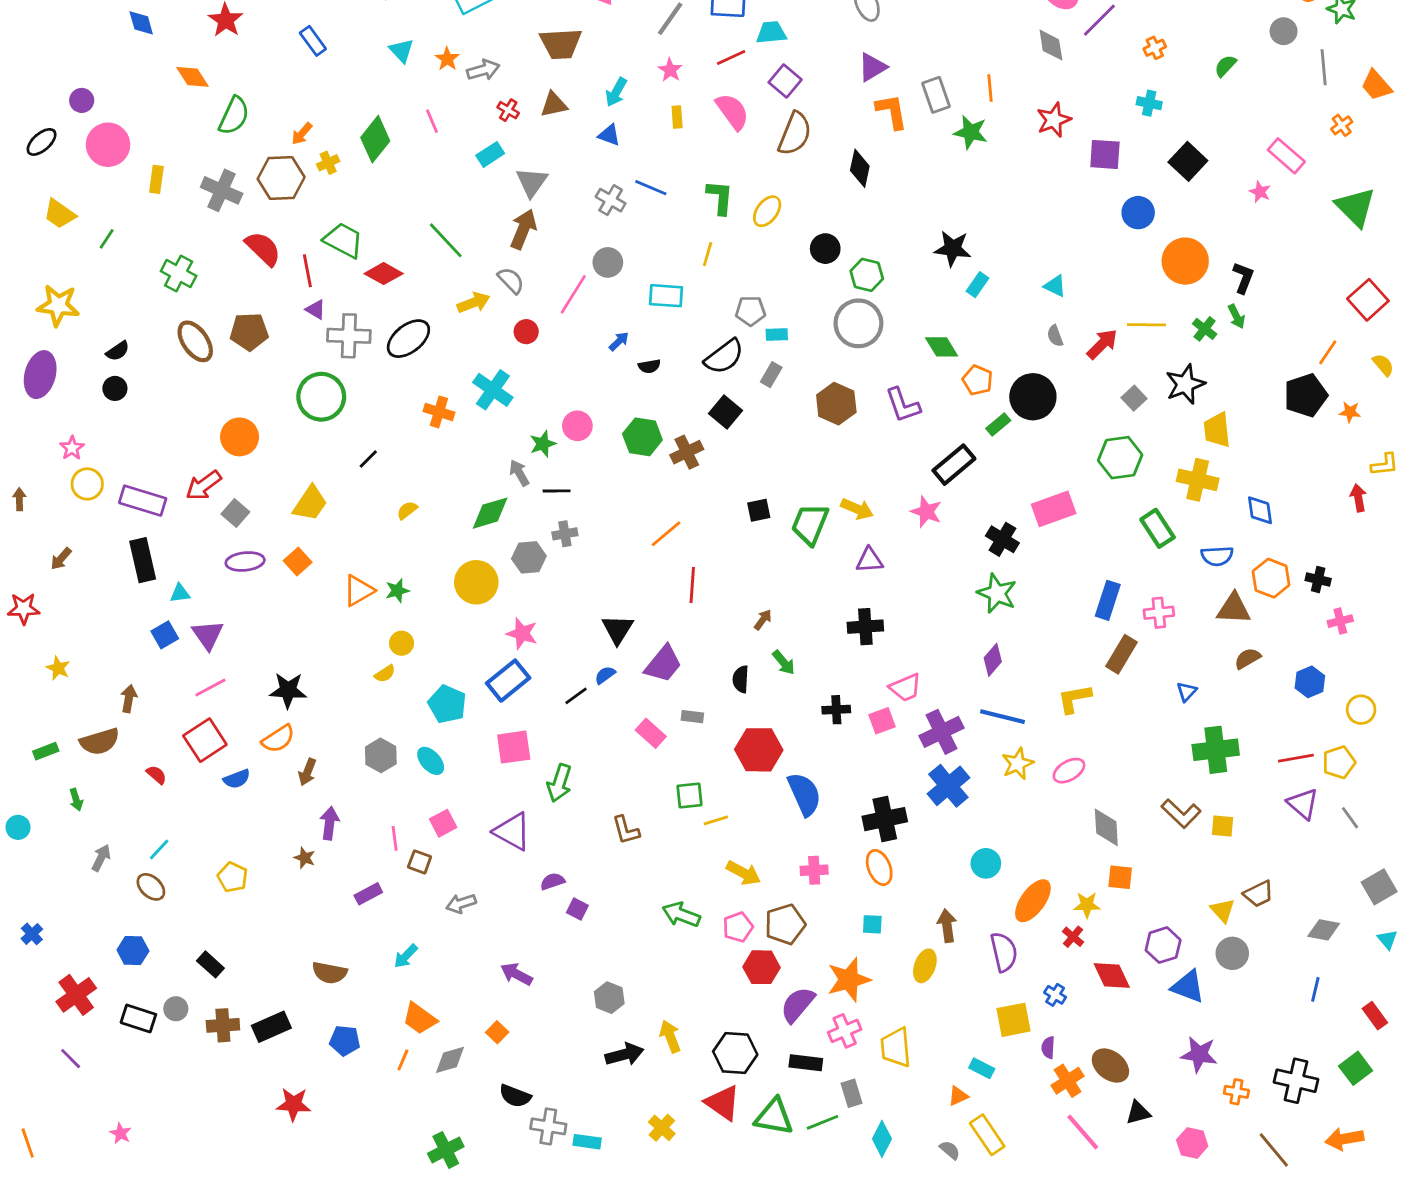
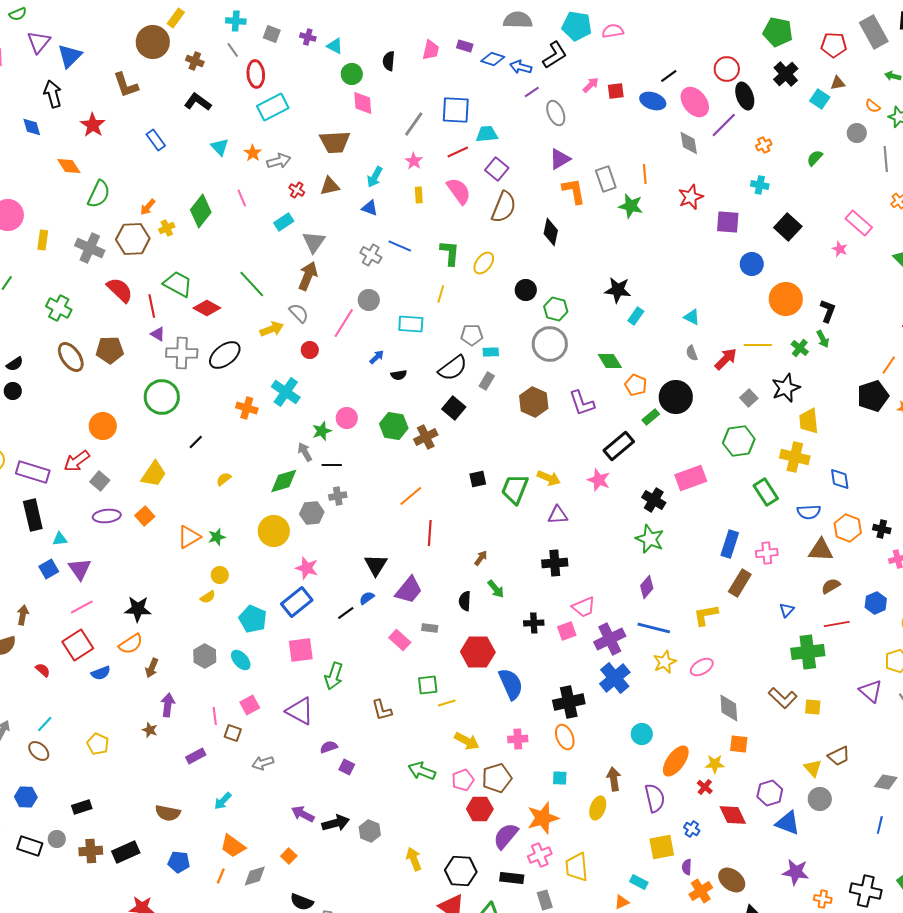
red line: (1296, 758) -> (837, 624), moved
black rectangle: (210, 964) -> (82, 807), turned -60
black arrow: (624, 1054) -> (336, 823), moved

